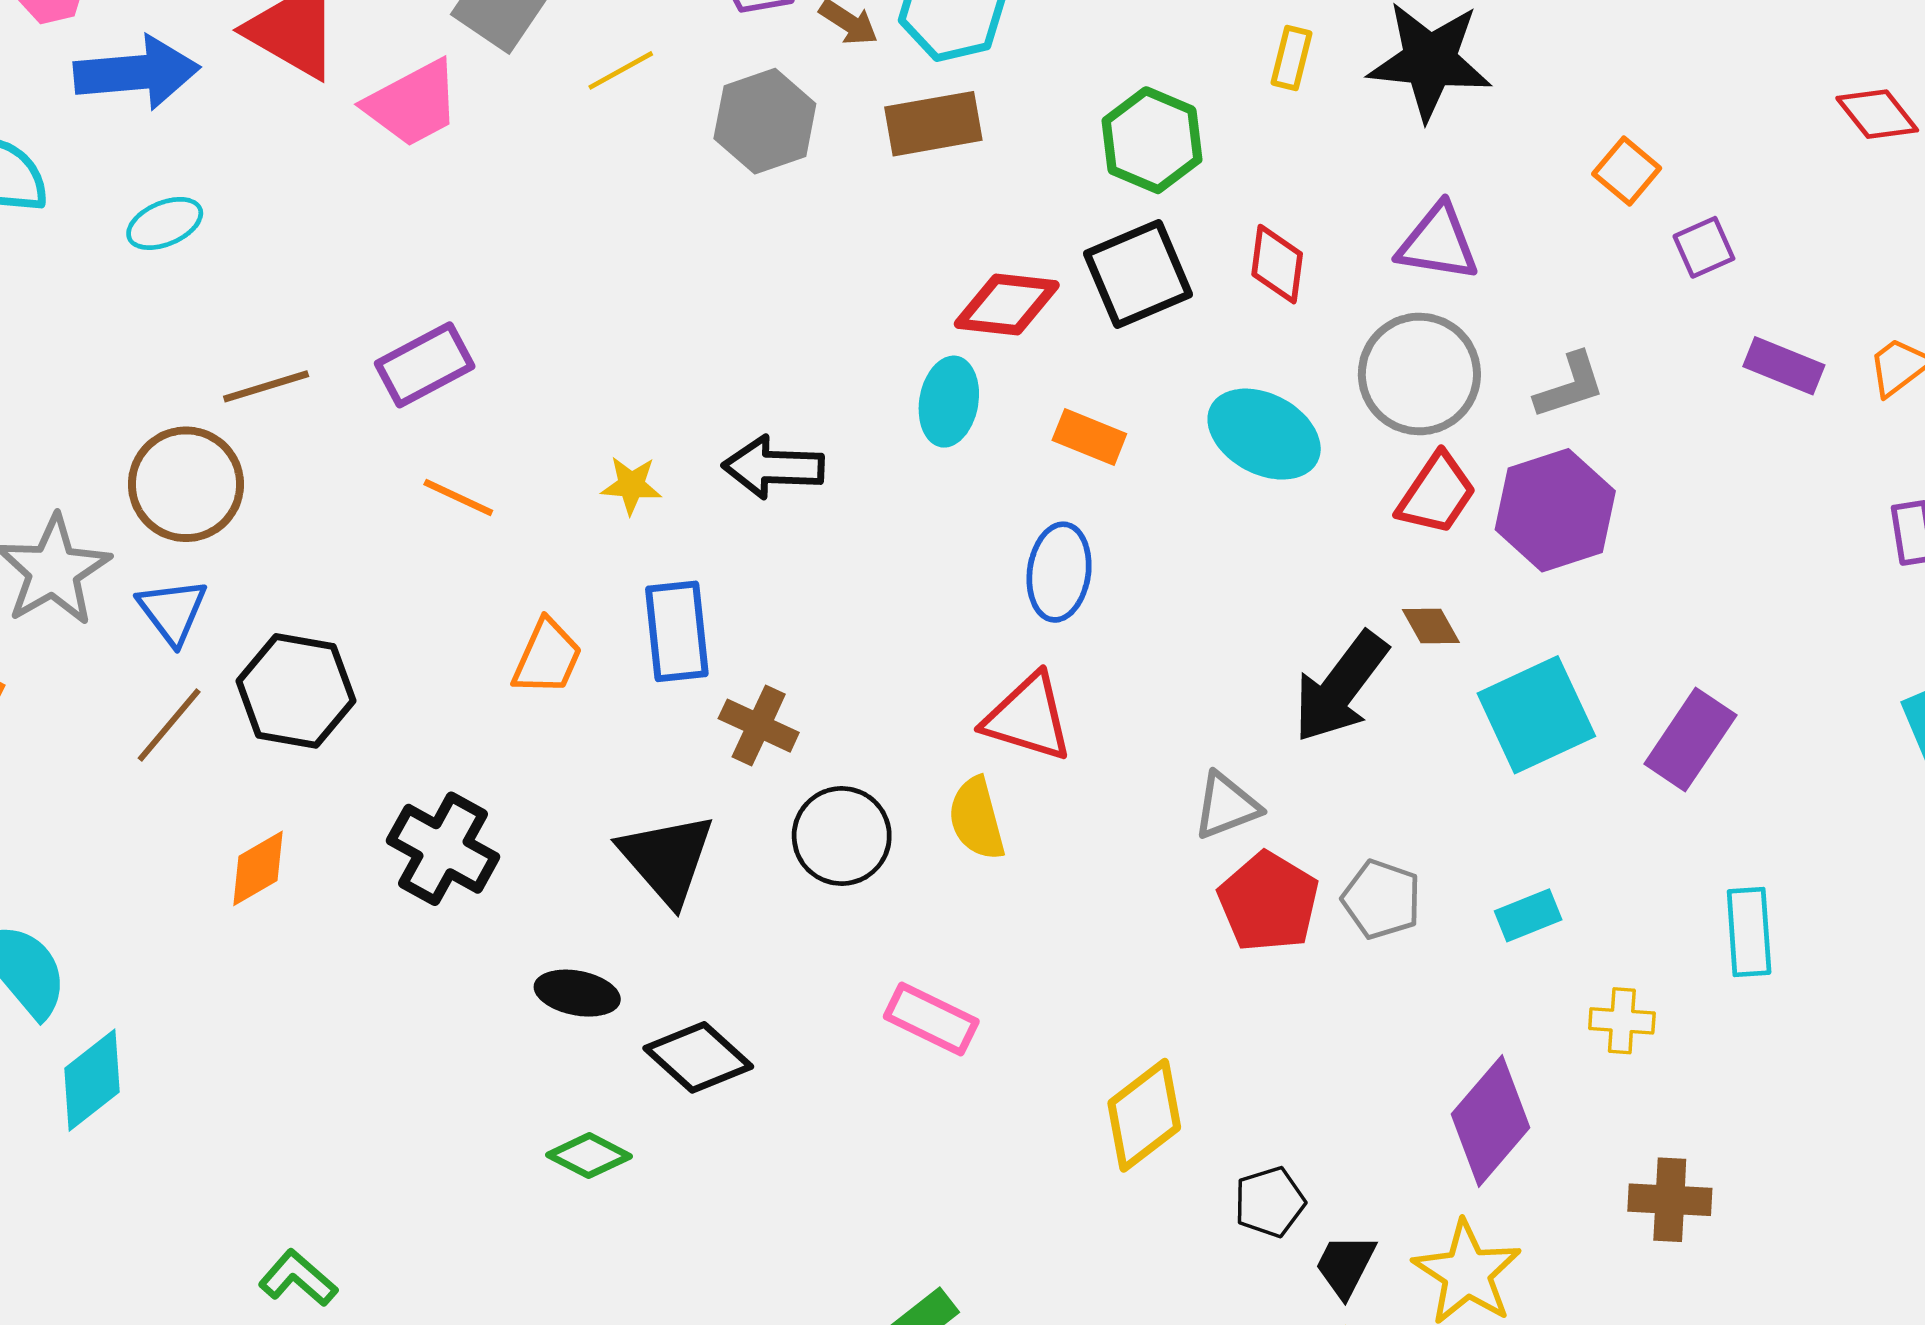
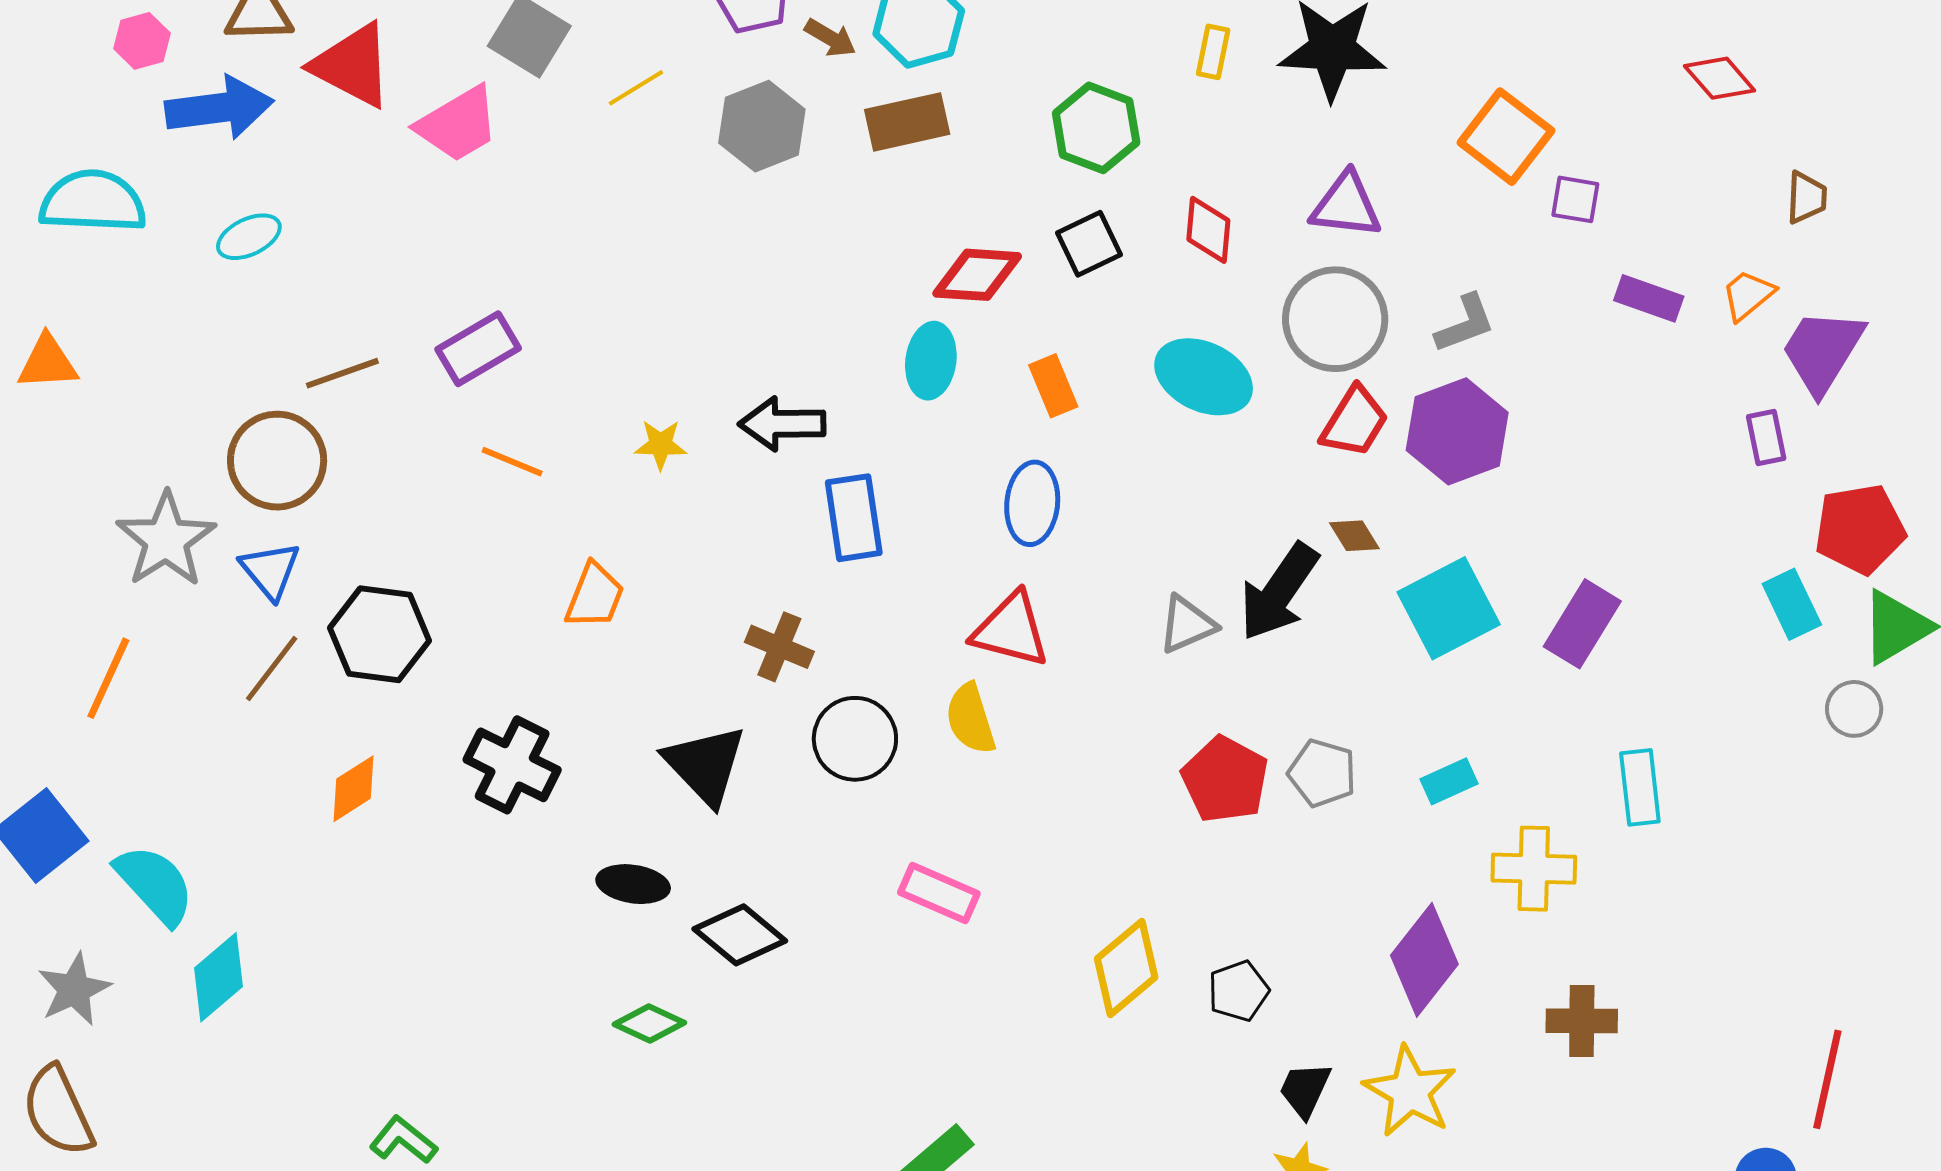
orange square: (1627, 171) -> (1506, 137), size x1.6
purple square: (1704, 247) -> (1575, 199), turned 36
black square: (1138, 274) -> (1089, 244), size x0.7
orange rectangle: (1089, 437) -> (1053, 386), turned 48
blue rectangle: (677, 631) -> (854, 518), moved
gray triangle: (1226, 806) -> (1187, 624), moved
yellow cross: (1622, 1021) -> (1534, 869), size x1.5
black pentagon: (1270, 1202) -> (1238, 991), moved

